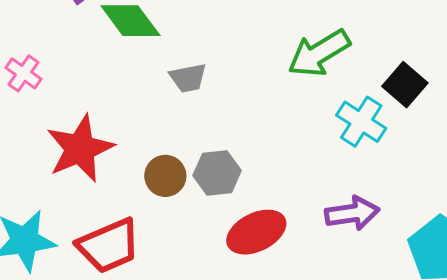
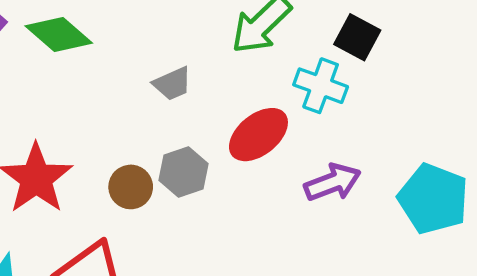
gray trapezoid: (188, 78) -> (172, 84), moved
red ellipse: (256, 232) -> (258, 135), moved

